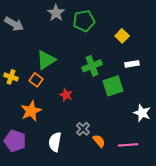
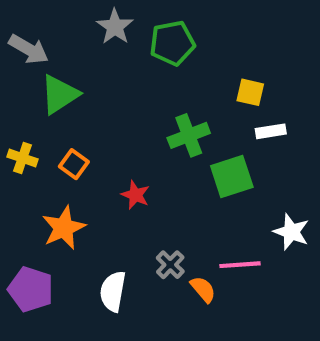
yellow square: (122, 36) -> (250, 92), moved, turned -32
green triangle: (46, 60) -> (59, 94), moved
pink line: (128, 145) -> (240, 265), moved

